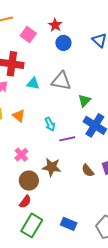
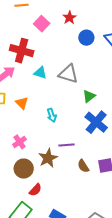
blue circle: (63, 43) -> (86, 38), moved
purple line: (67, 139) -> (66, 145), moved
brown star: (52, 167) -> (48, 158), turned 30
red semicircle: (25, 202) -> (35, 190), moved

